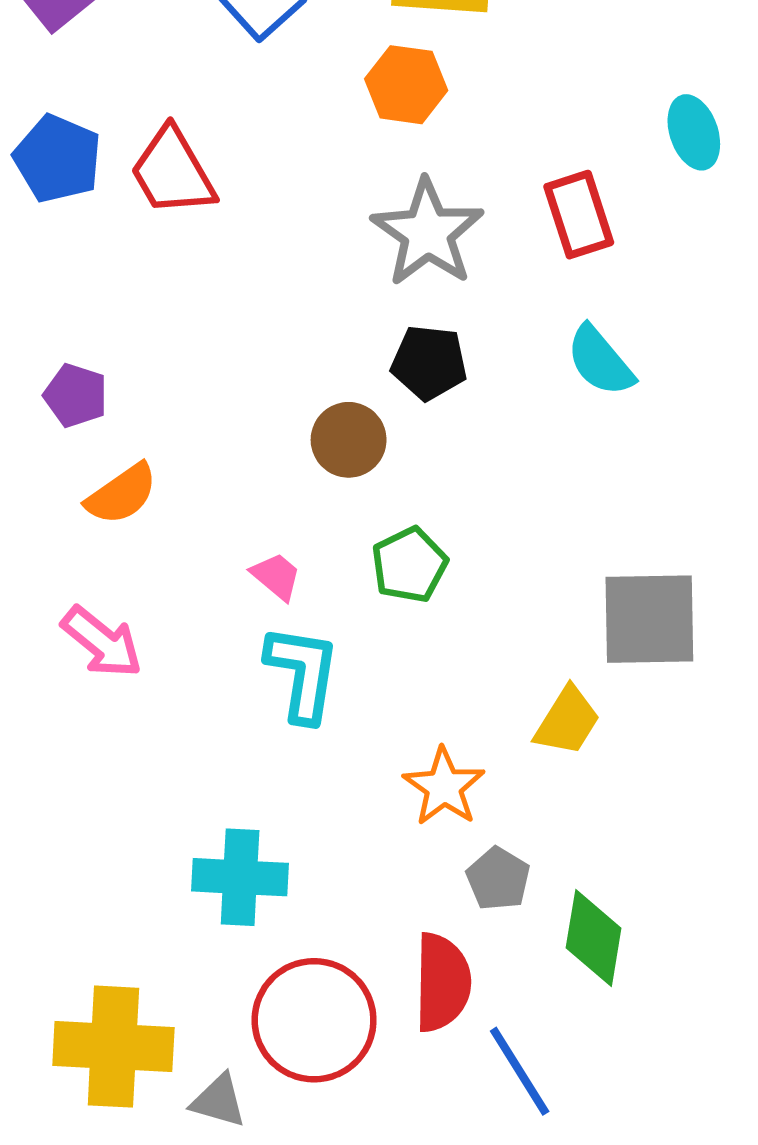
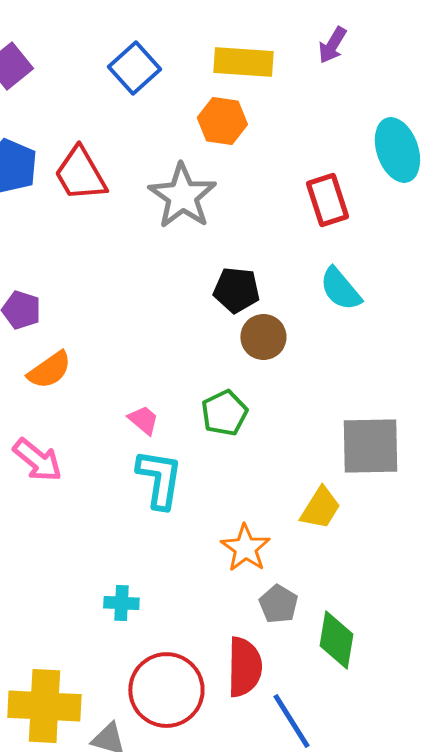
cyan ellipse: (694, 132) -> (397, 150), size x1.4
gray star: (427, 233) -> (182, 196), moved
brown circle: (349, 440) -> (263, 337), moved
cyan cross: (240, 877) -> (121, 603), size x0.6

